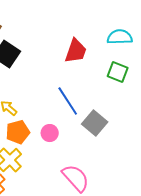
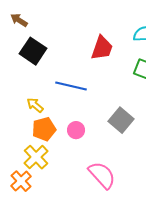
blue line: (68, 101) -> (71, 86), moved, turned -44

